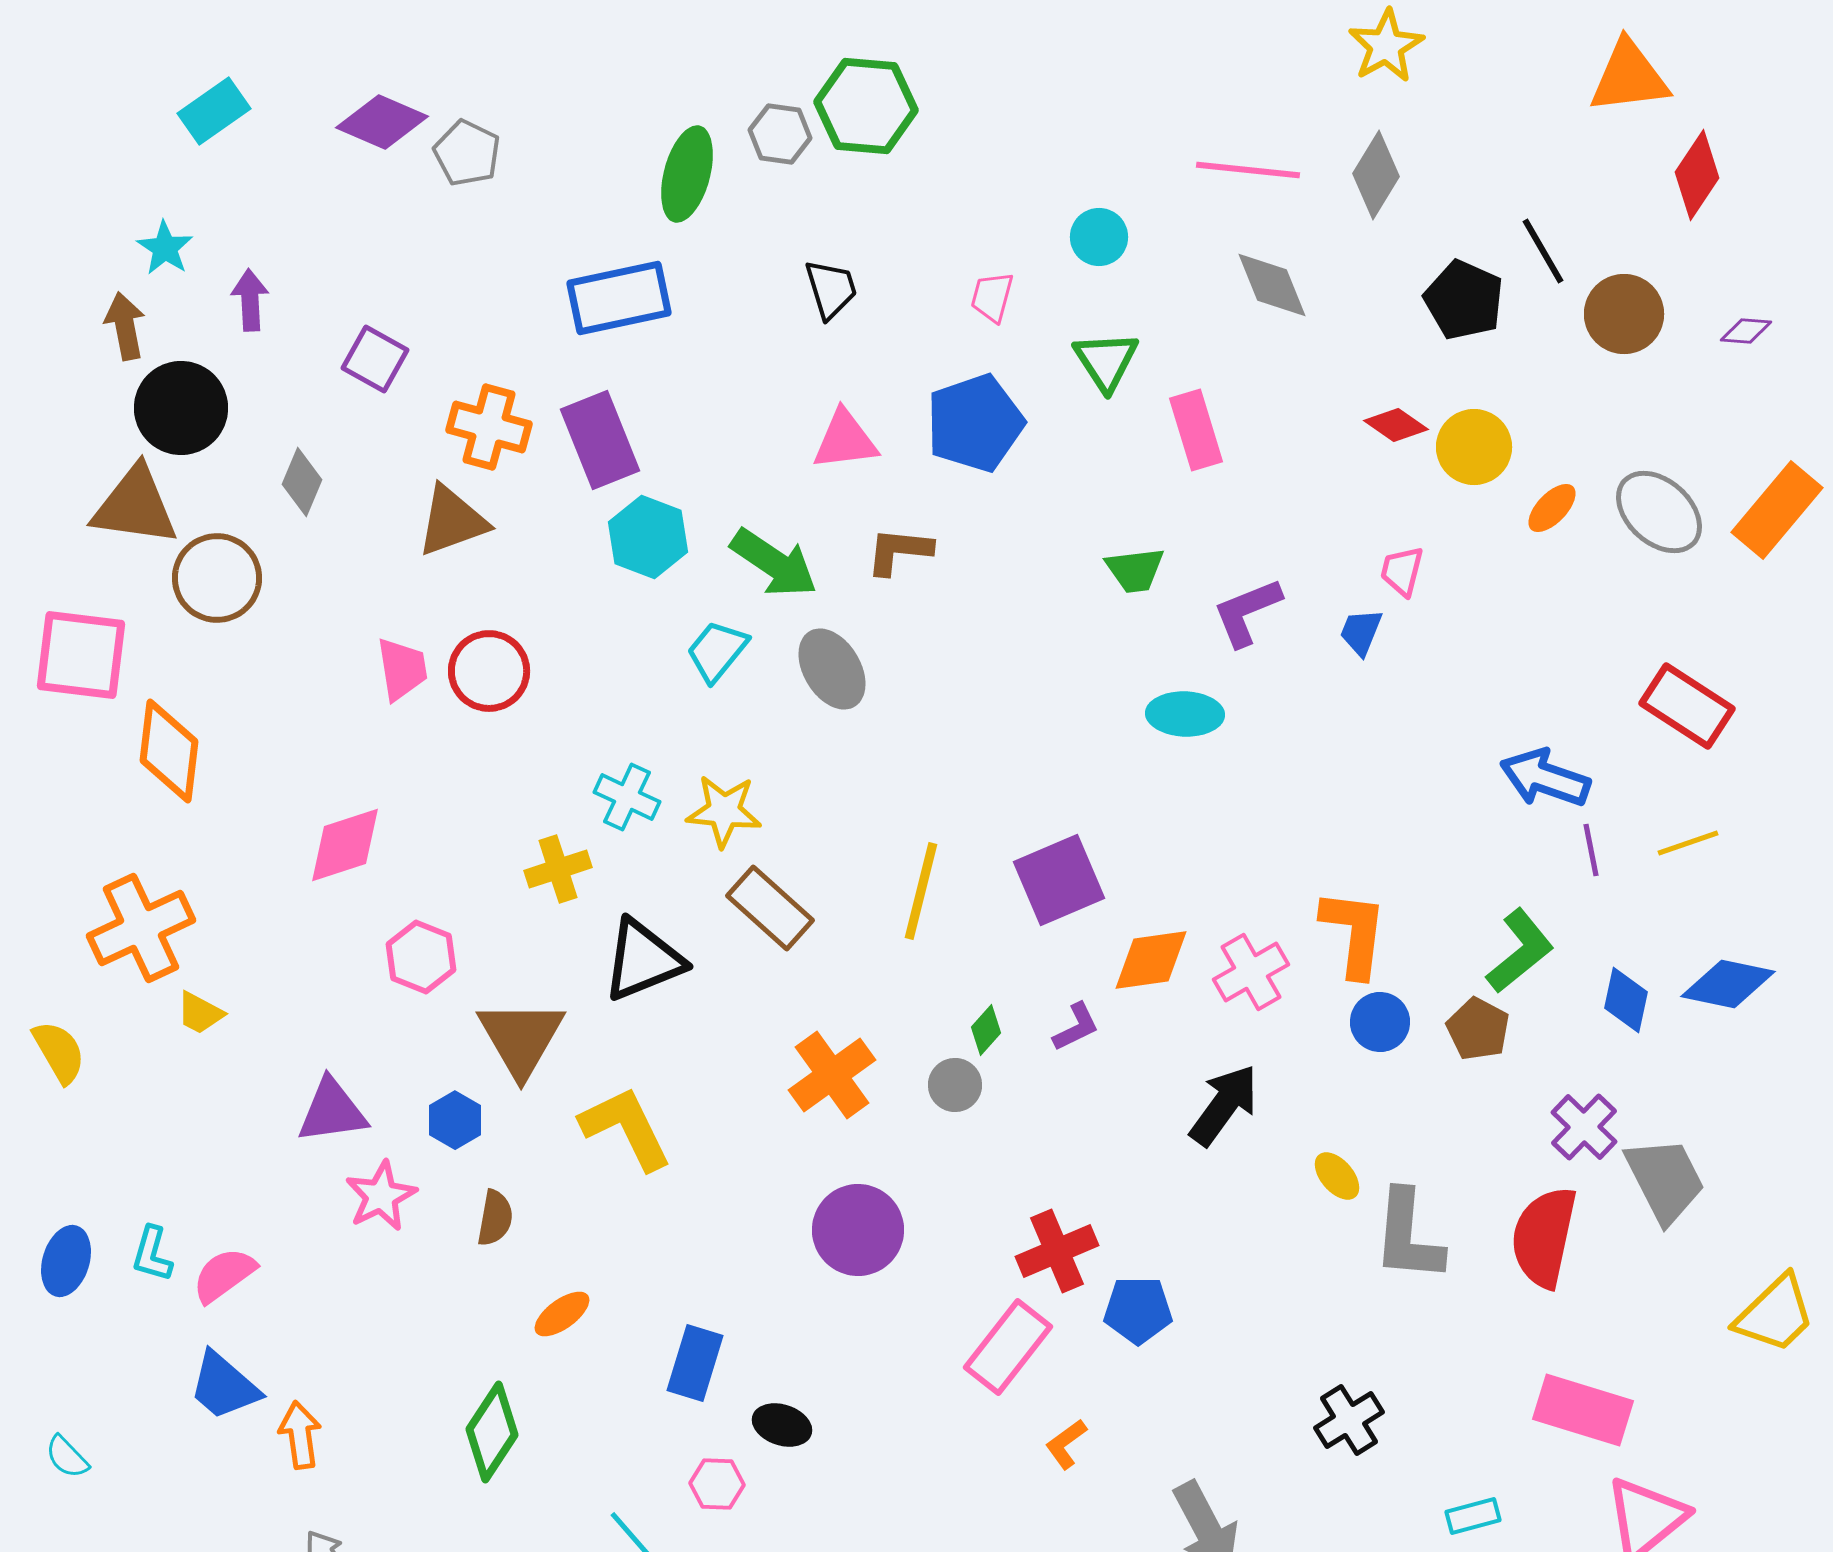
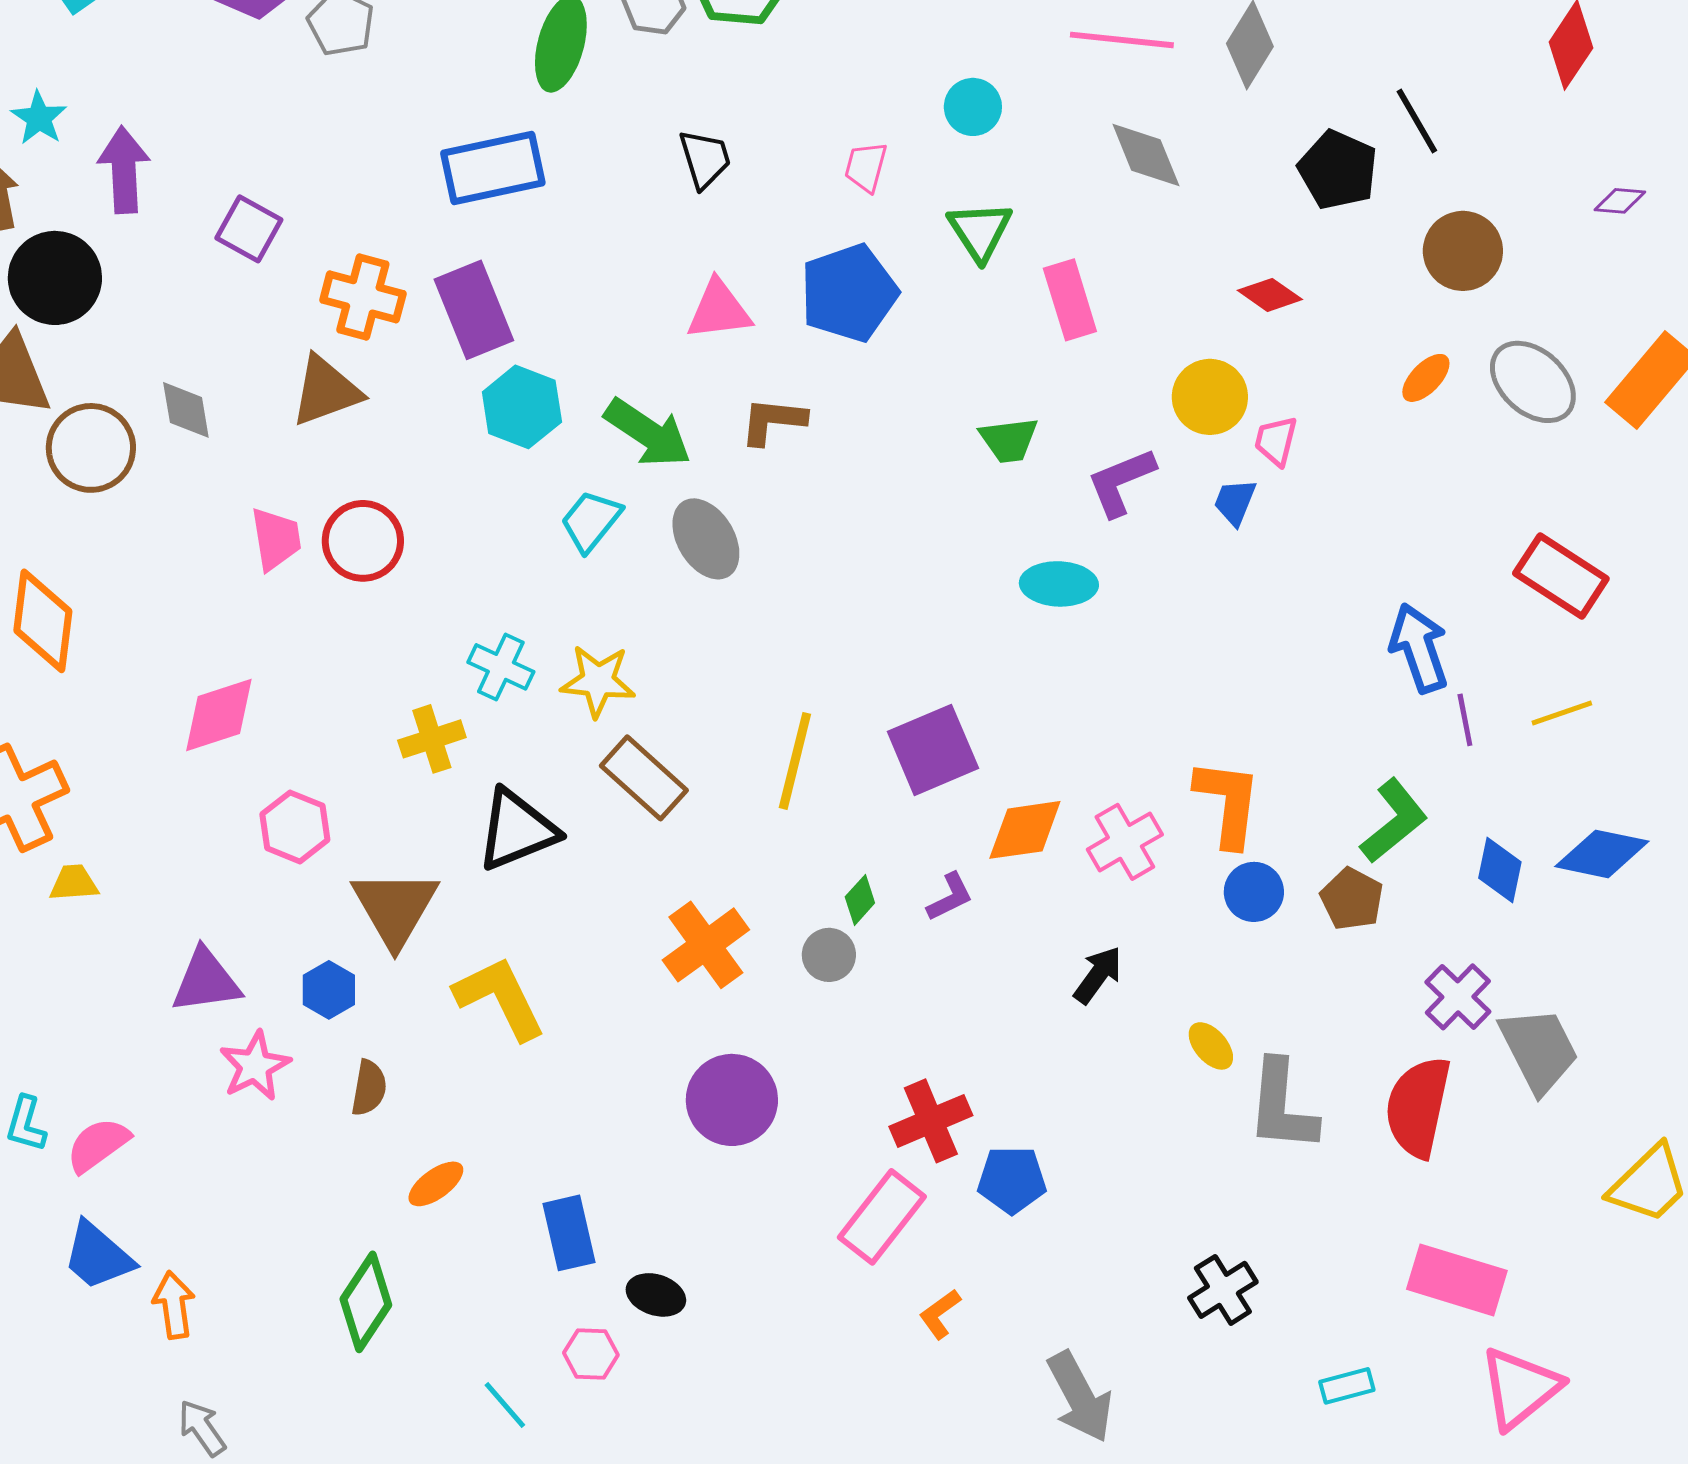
purple arrow: (250, 300) -> (124, 170), size x1.4
brown circle: (1624, 314) -> (1463, 251), moved
yellow circle: (1474, 447) -> (1210, 397), moved
gray diamond: (302, 482) -> (186, 410), moved, turned -32
blue arrow: (1545, 778) -> (1419, 648), turned 52
yellow trapezoid: (200, 1013) -> (74, 883), turned 148
black arrow: (1224, 1105) -> (1098, 975), size x0.7
blue rectangle: (695, 1363) -> (569, 1233), turned -30

